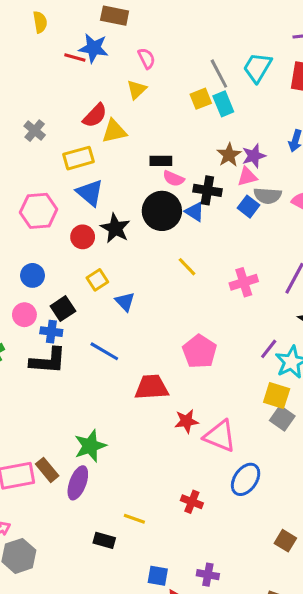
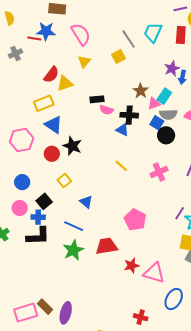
pink semicircle: (147, 58) -> (81, 34), size x1.6
yellow triangle: (137, 90) -> (84, 61), moved
cyan rectangle: (223, 104) -> (164, 96), moved, turned 63
gray cross: (35, 131) -> (16, 54), moved, turned 32
purple star: (254, 156) -> (172, 69), moved
black circle: (162, 211) -> (166, 135), moved, size x0.7
blue triangle: (125, 302) -> (86, 202), moved
green star: (90, 446) -> (73, 250), moved

